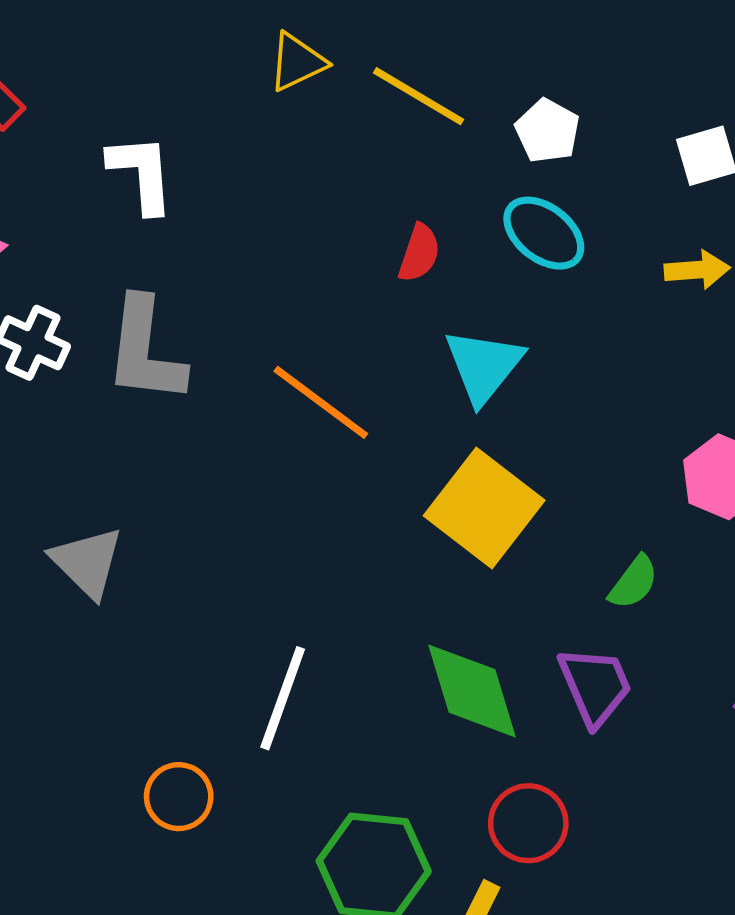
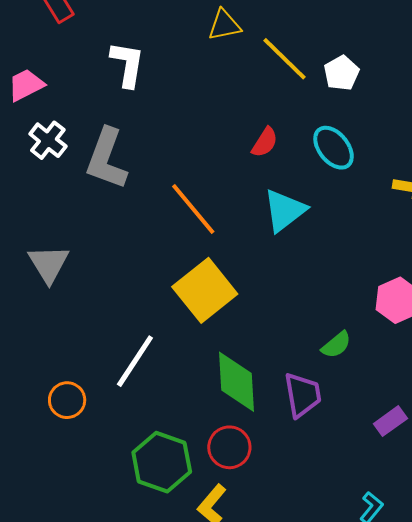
white pentagon: (547, 131) -> (341, 73), moved
yellow square: (484, 508) -> (205, 290), moved
red circle: (528, 823) -> (229, 447), moved

